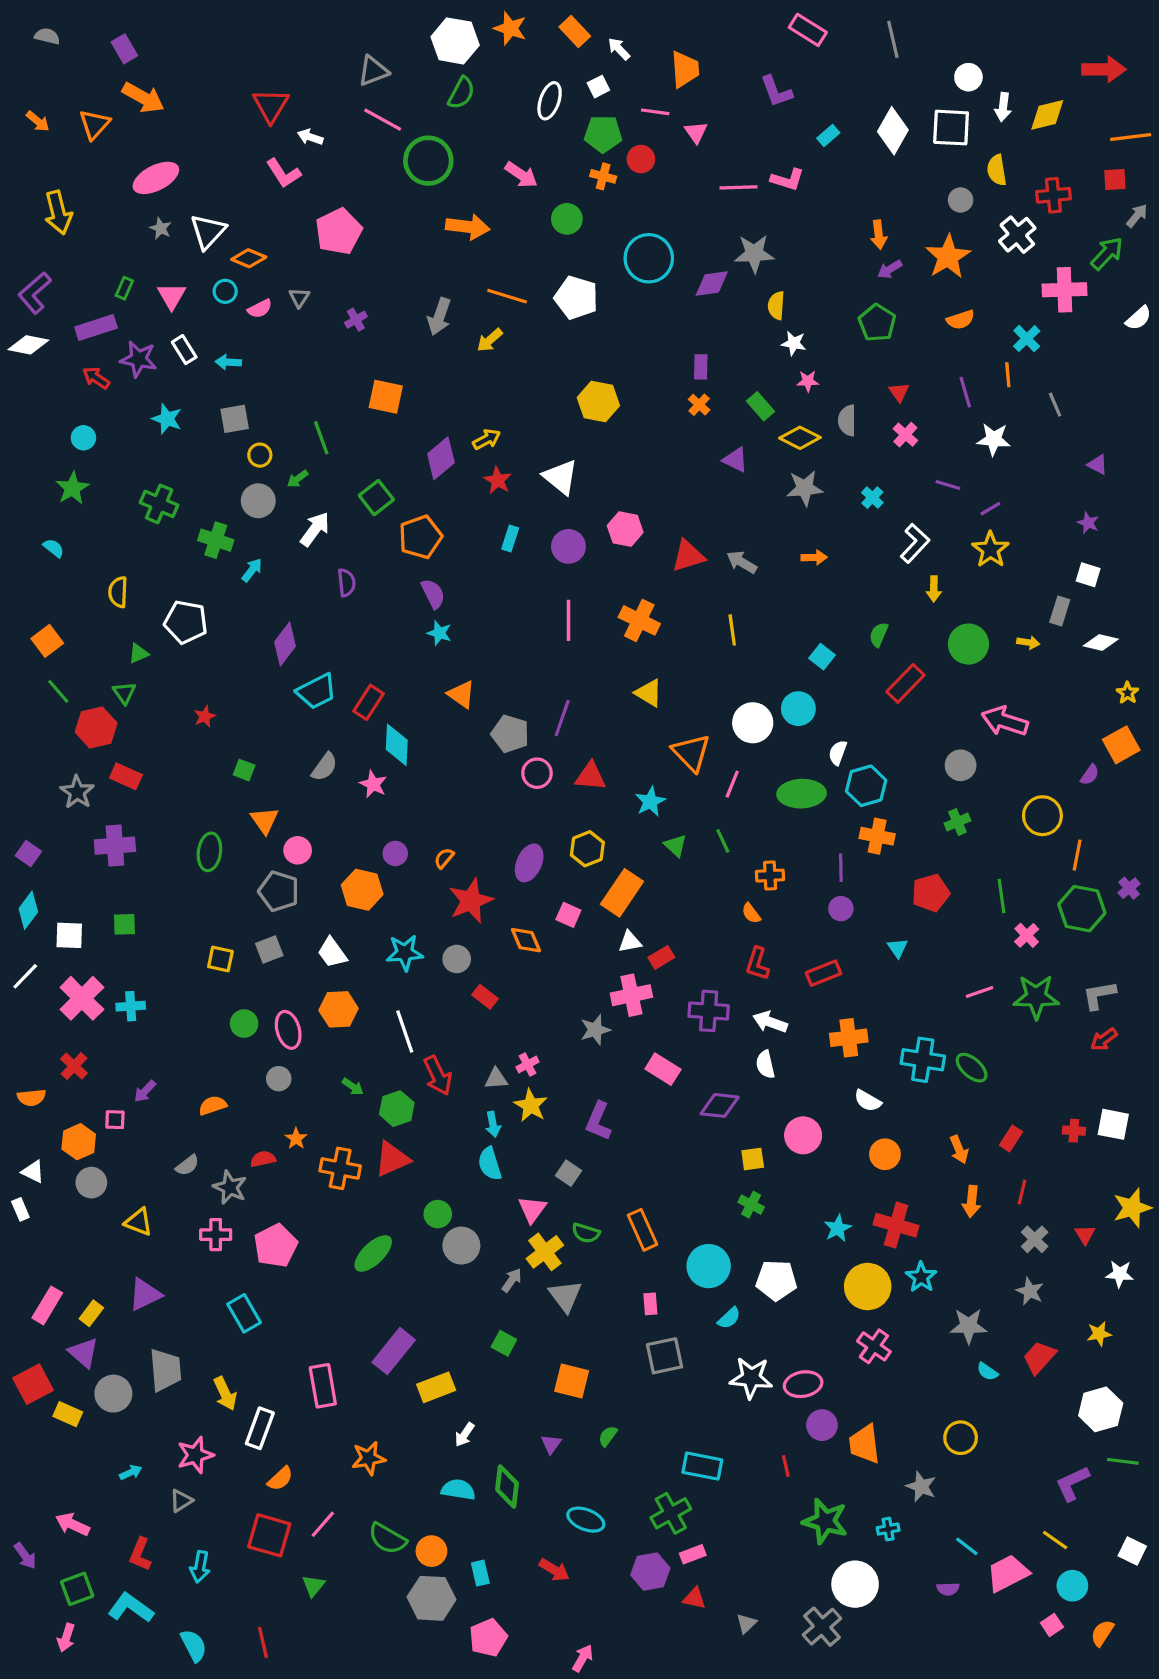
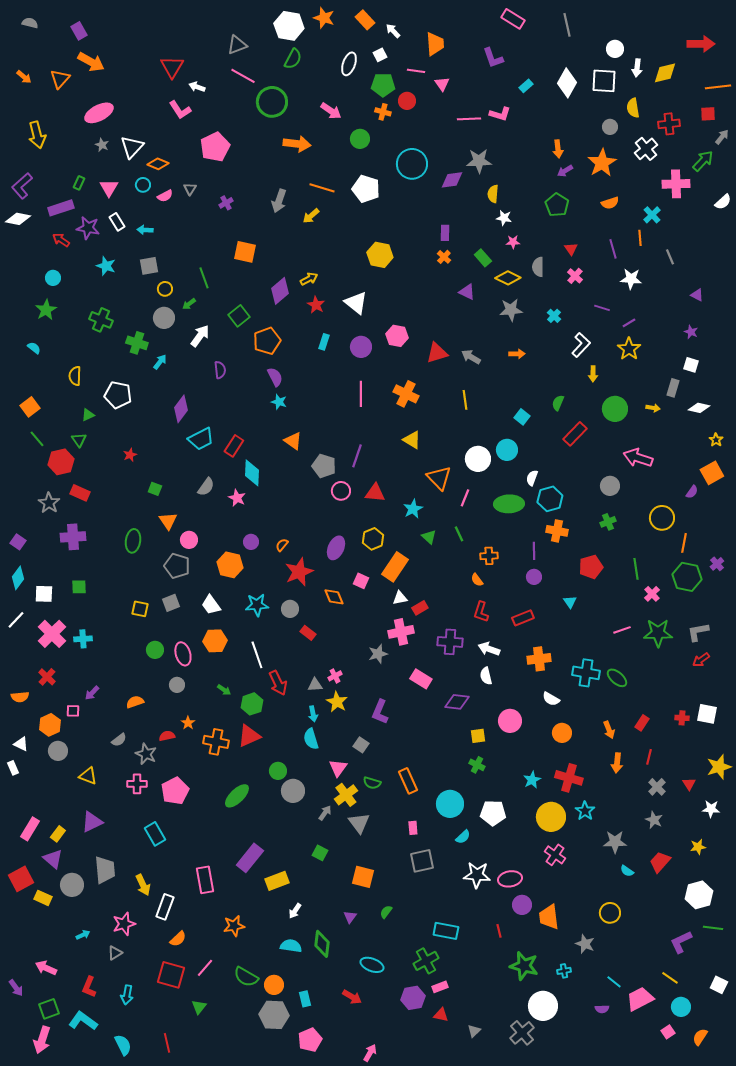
pink arrow: (66, 1638) -> (42, 1040), size x1.5

